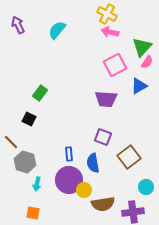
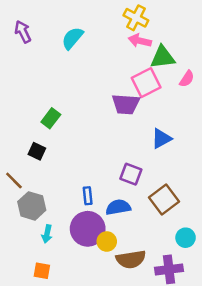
green triangle: (142, 47) -> (163, 57), moved, turned 40
blue triangle: (139, 86) -> (161, 139), moved
purple trapezoid: (106, 99) -> (126, 104), moved
blue semicircle: (93, 163) -> (118, 207), turned 90

